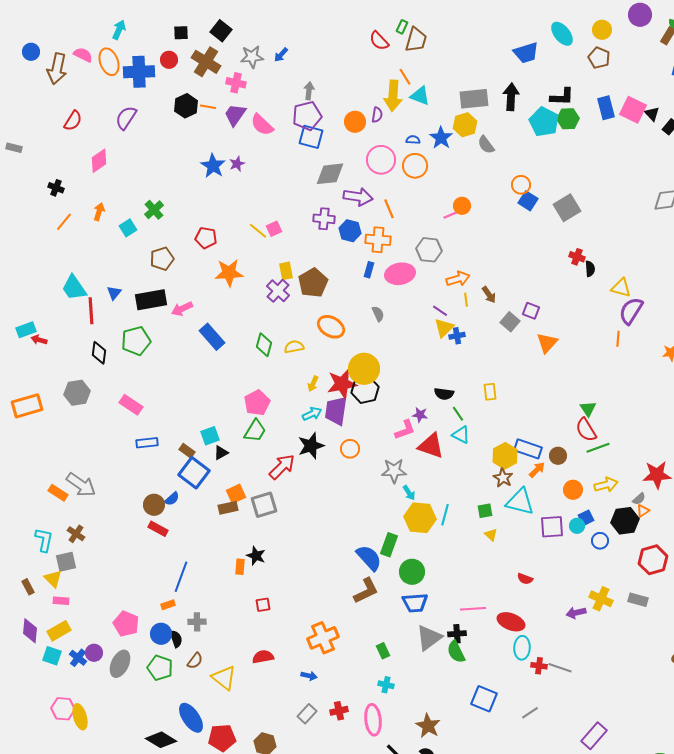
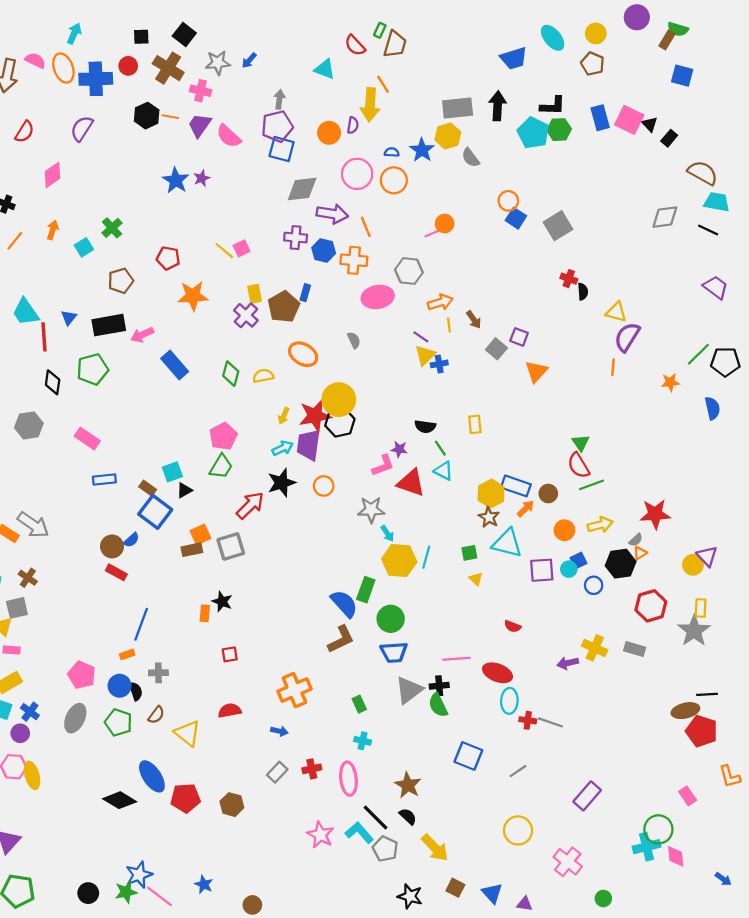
cyan triangle: (420, 96) -> (325, 69), moved
blue rectangle: (369, 270) -> (305, 293), moved
purple circle: (94, 653) -> (20, 733), moved

